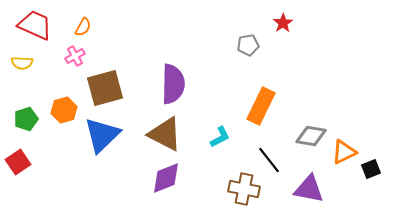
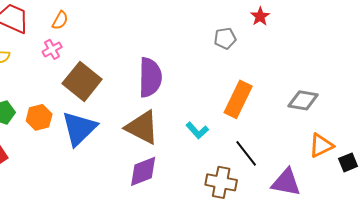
brown square: (105, 88) -> (82, 81), turned -36
orange hexagon: (64, 110) -> (39, 117), moved
gray diamond: (311, 136) -> (303, 100), moved
cyan L-shape: (220, 137) -> (197, 130), turned 75

